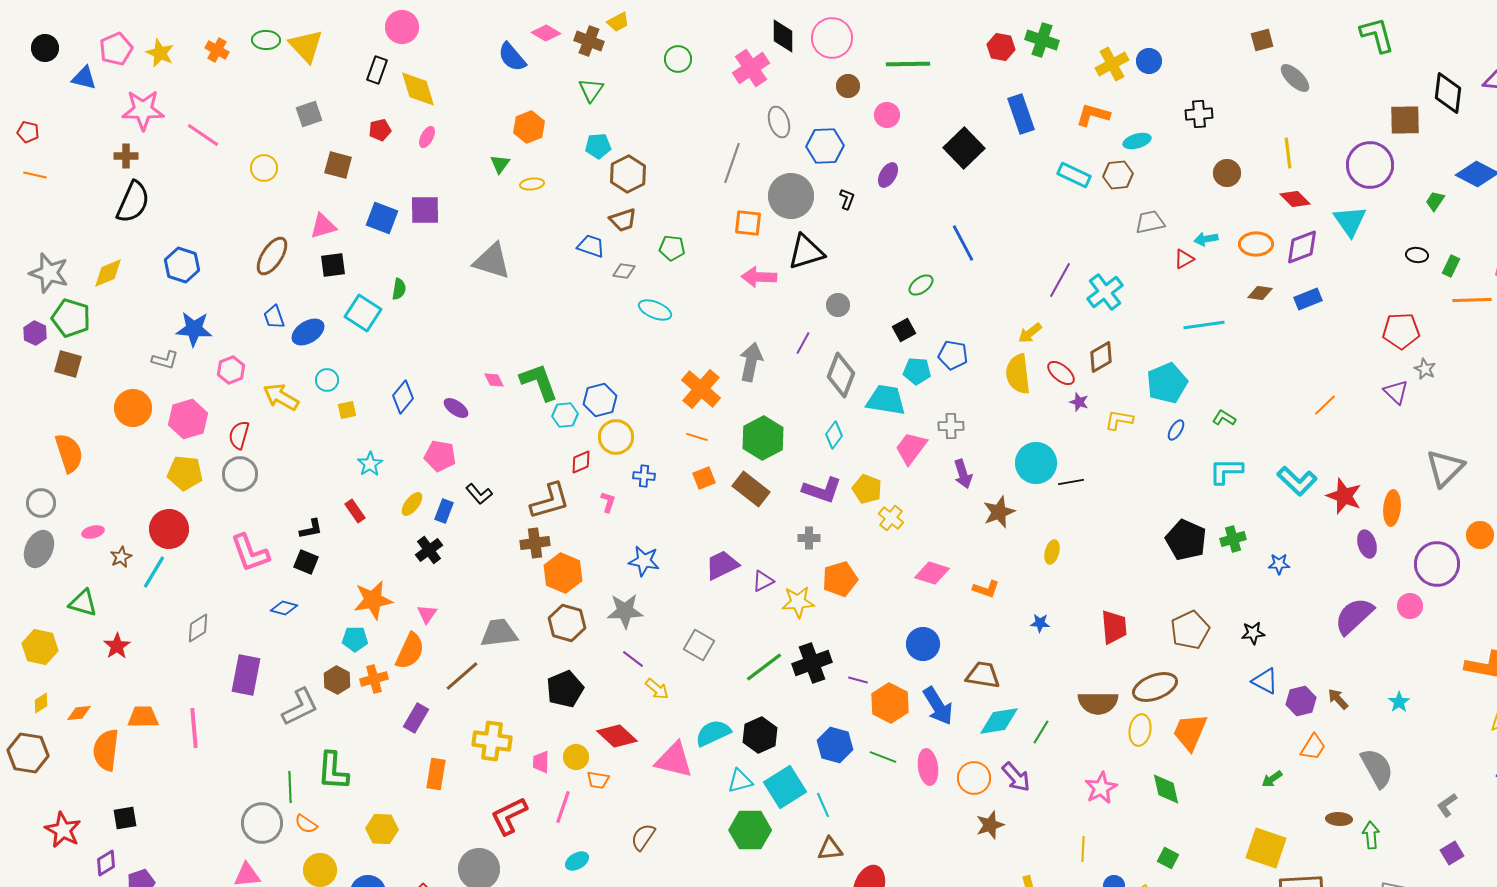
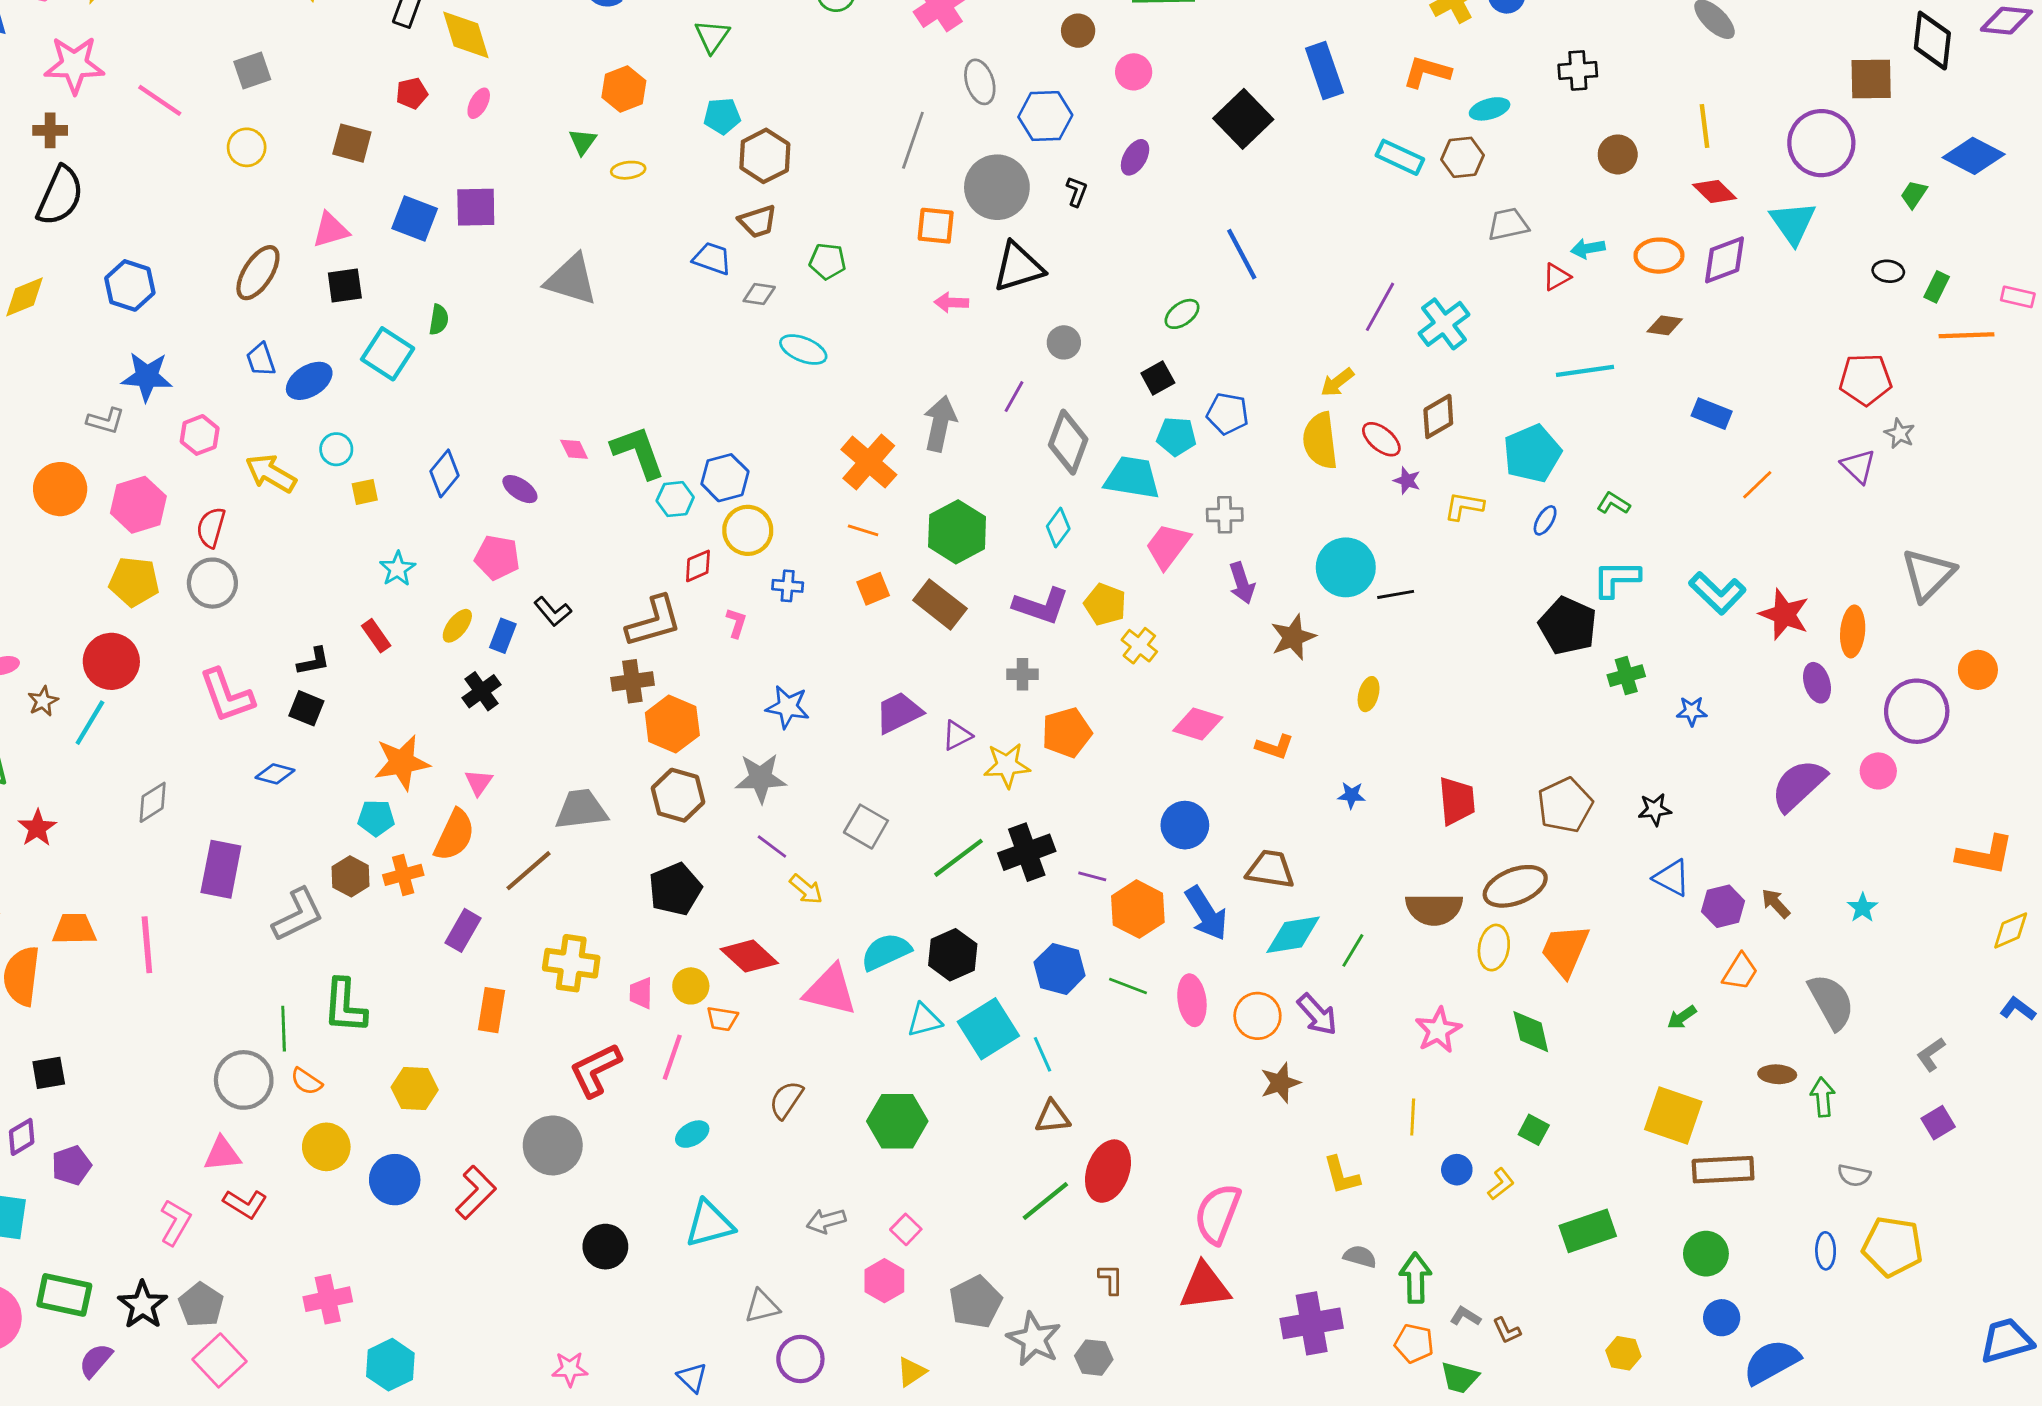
gray square: (309, 114) -> (252, 70), moved
pink arrow: (759, 277) -> (951, 303), size x0.7
blue rectangle: (1308, 299) -> (1712, 414), moved, turned 44
black pentagon: (1186, 540) -> (1568, 626), moved
green hexagon: (750, 830) -> (897, 1121), moved

